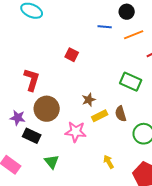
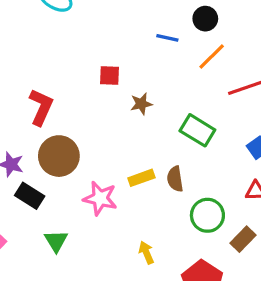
orange line: (134, 35) -> (212, 56), turned -30
red square: (72, 55) -> (109, 76), turned -32
brown star: (89, 100) -> (141, 104), moved

